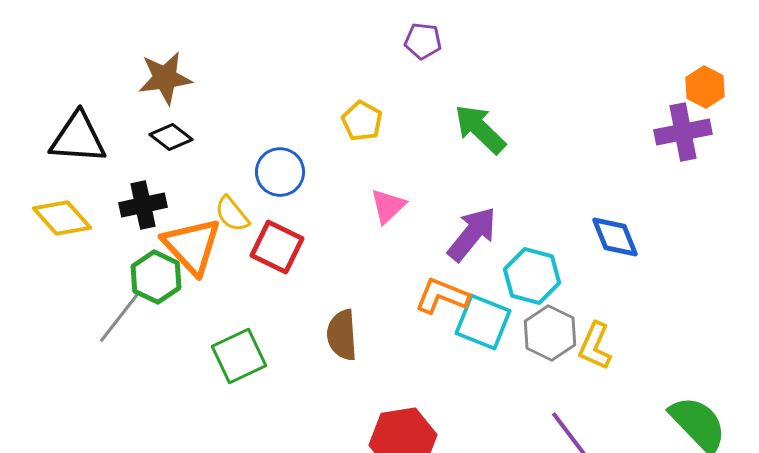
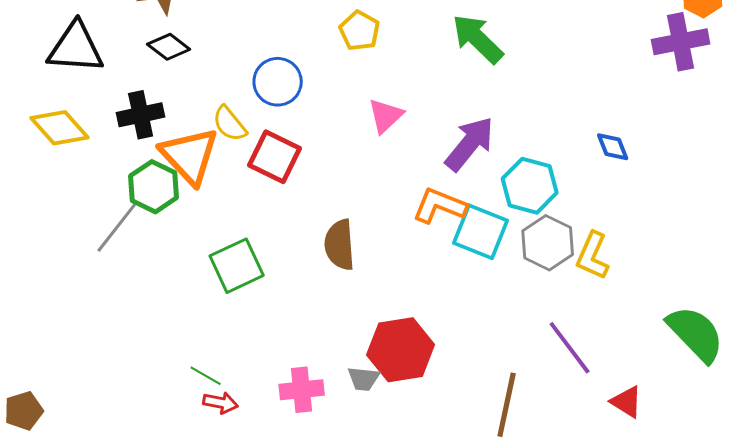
blue diamond: (615, 237) -> (613, 147), size x0.7

